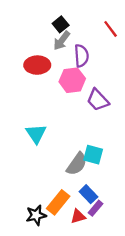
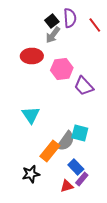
purple semicircle: (81, 56) -> (70, 18), moved
orange rectangle: (58, 202) -> (50, 151), moved
black star: (36, 215) -> (31, 174), moved

